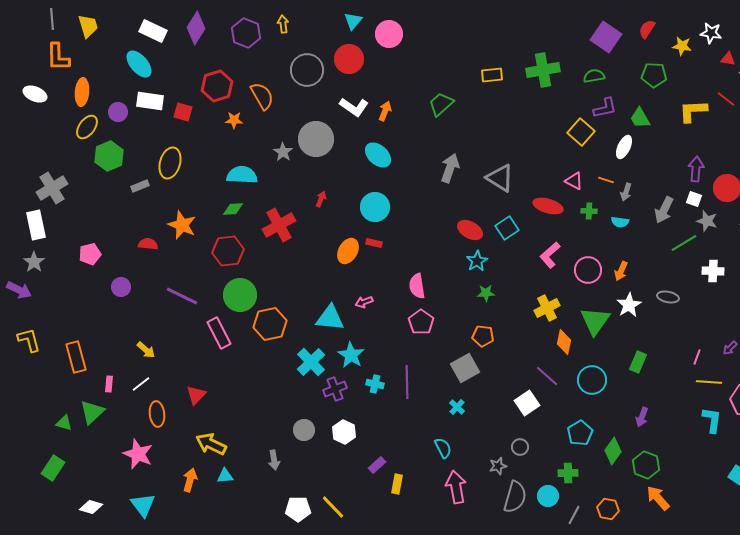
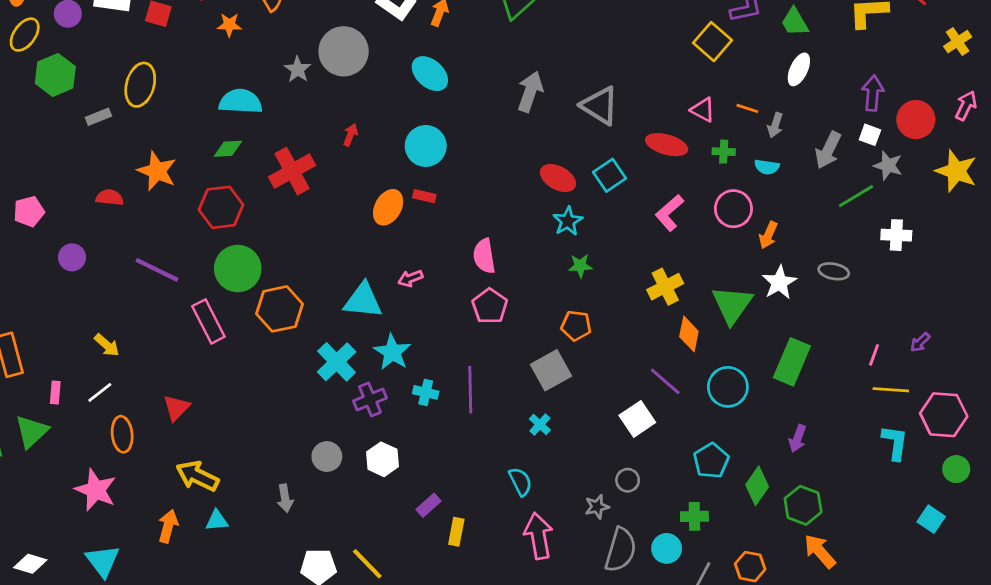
white ellipse: (624, 147) -> (799, 69), moved
pink circle: (588, 270) -> (733, 209), moved
green rectangle: (638, 362) -> (792, 362), size x1.5

